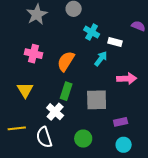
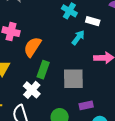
orange semicircle: (66, 61) -> (32, 47), moved
purple rectangle: (121, 122) -> (86, 105), moved

